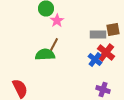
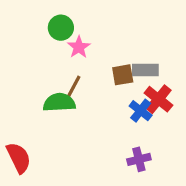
brown square: (113, 30) -> (123, 75), moved
purple cross: (103, 90) -> (139, 159), moved, turned -32

